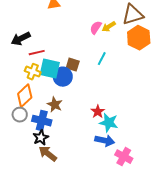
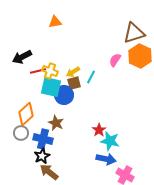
yellow arrow: (109, 27) -> (73, 72), moved
pink semicircle: (96, 28) -> (115, 60), moved
cyan line: (102, 59) -> (91, 77), moved
brown square: (73, 65) -> (74, 83), turned -32
yellow cross: (33, 72) -> (50, 71), moved

